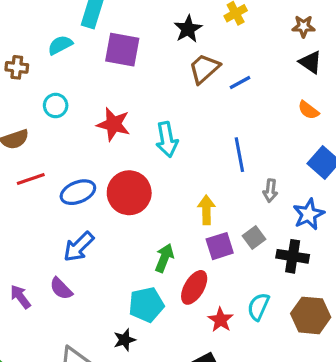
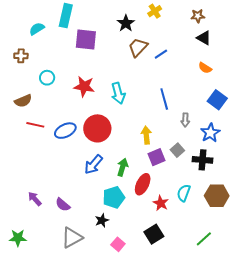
cyan semicircle: (60, 45) -> (37, 29), moved
red line: (31, 179) -> (35, 125), turned 36
blue arrow: (79, 247) -> (94, 164), moved
purple semicircle: (61, 289) -> (63, 205), moved

